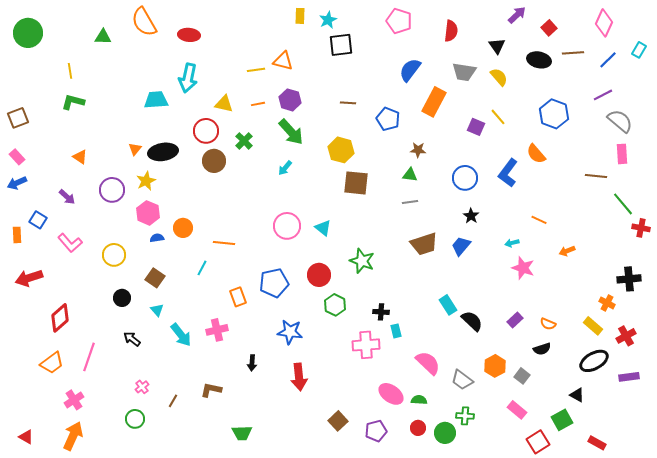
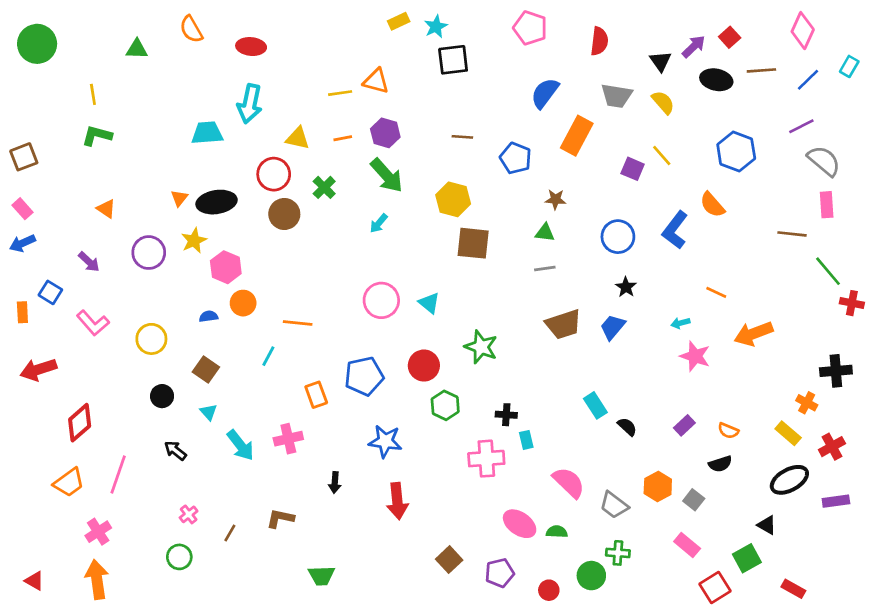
purple arrow: (517, 15) -> (694, 47), moved
yellow rectangle: (300, 16) -> (399, 21), turned 63
orange semicircle: (144, 22) -> (191, 29), size x0.7
pink hexagon: (148, 213) -> (226, 267), moved
orange arrow: (567, 251) -> (754, 334), size x1.8
black semicircle: (472, 321) -> (627, 427), size x0.7
red circle: (418, 428) -> (549, 590), moved
orange arrow: (73, 436) -> (97, 580), turned -32

